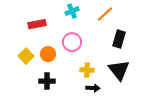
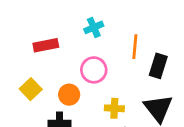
orange line: (105, 14) -> (135, 47), moved, turned -42
orange circle: (48, 54) -> (69, 95), moved

